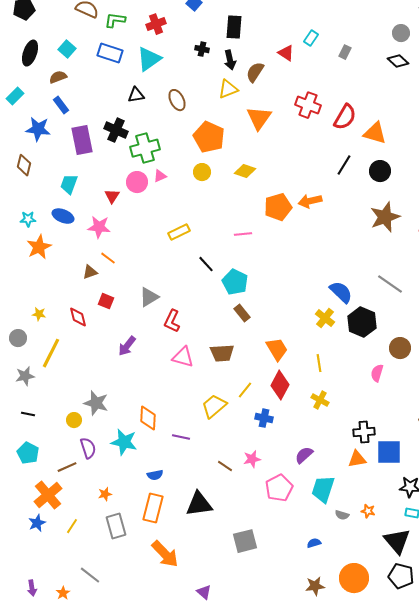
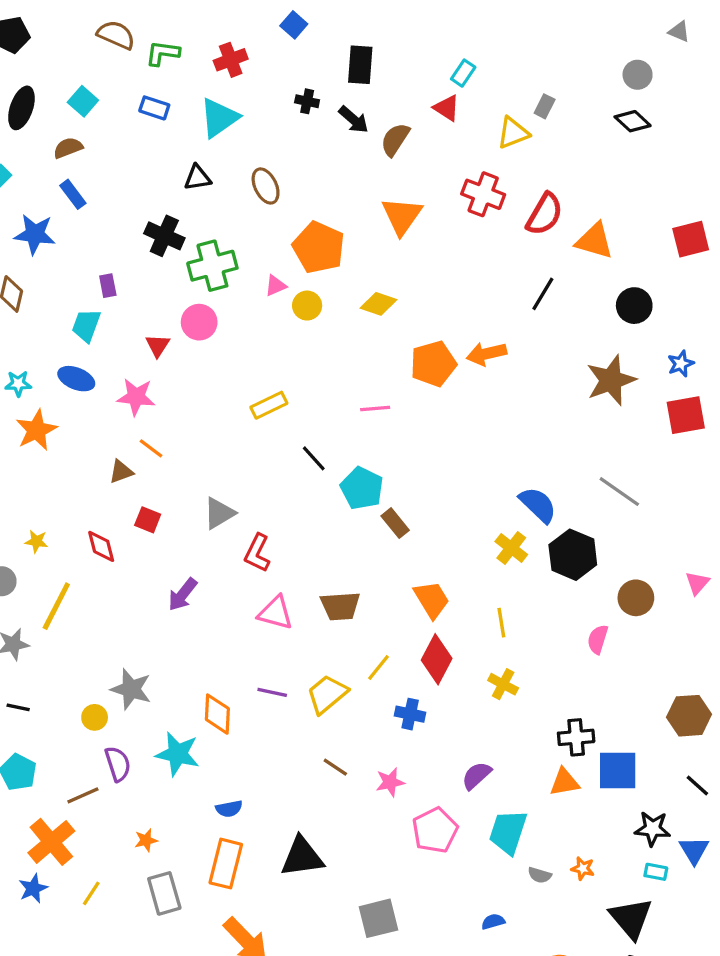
cyan rectangle: (311, 38) -> (463, 73), moved
blue rectangle: (110, 53) -> (154, 108), size x0.7
black arrow: (230, 60) -> (354, 120), turned -36
yellow triangle: (228, 89) -> (513, 133), moved
purple rectangle: (82, 140) -> (108, 286), moved, size x0.5
black circle: (380, 171) -> (634, 306), moved
pink triangle: (160, 176) -> (276, 286), moved
brown rectangle: (242, 313) -> (395, 523), moved
purple line: (181, 437) -> (272, 692), moved
brown line: (225, 466) -> (335, 767), moved

